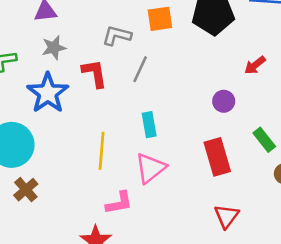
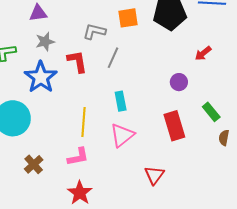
brown cross: (26, 190) -> (34, 164), moved
pink L-shape: (119, 203) -> (78, 157), moved
red triangle: (226, 216) -> (154, 175), moved

